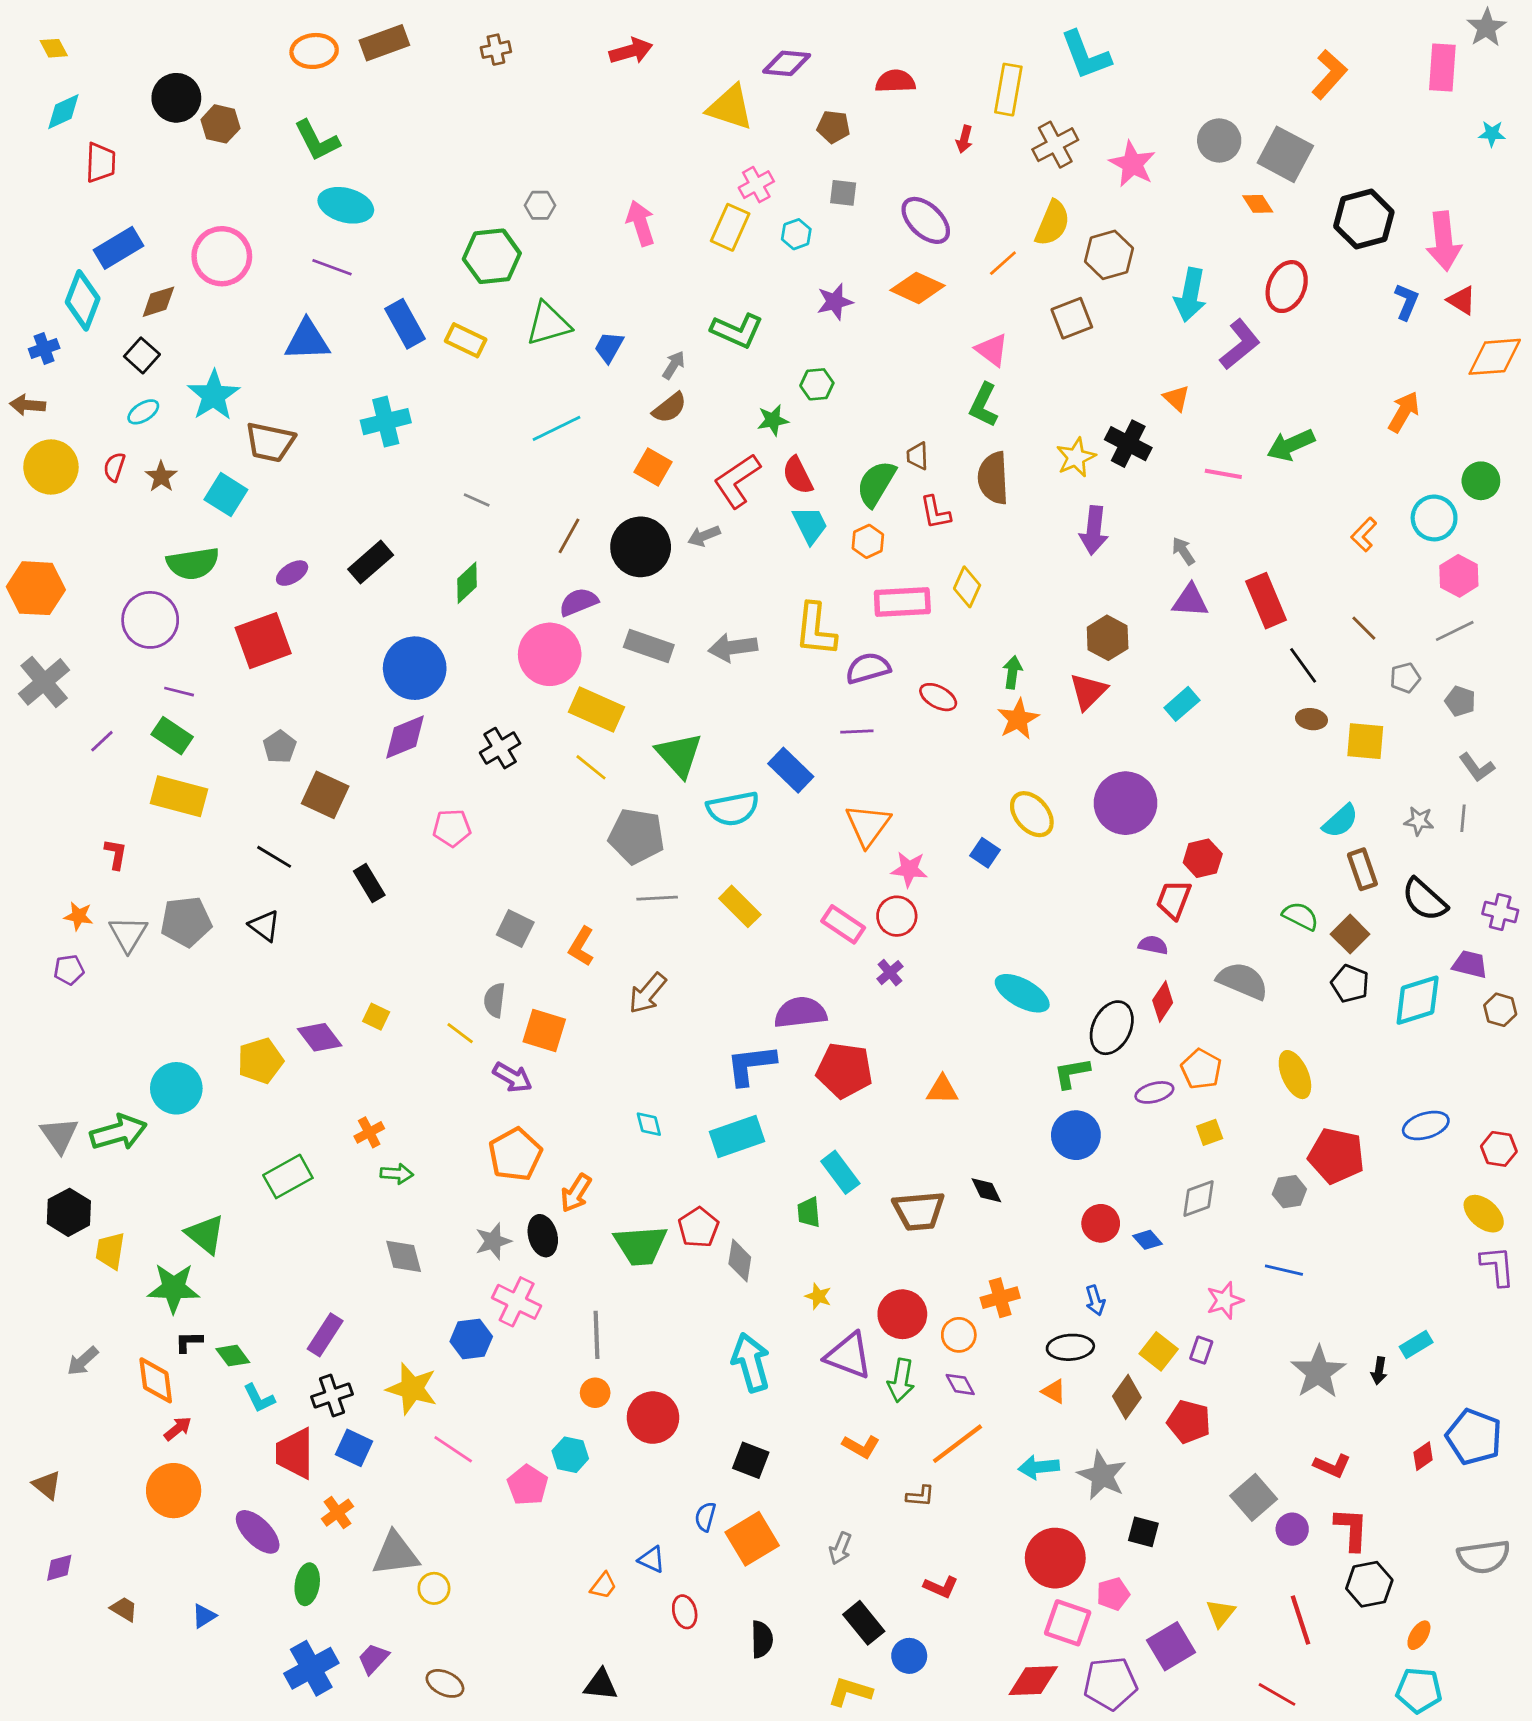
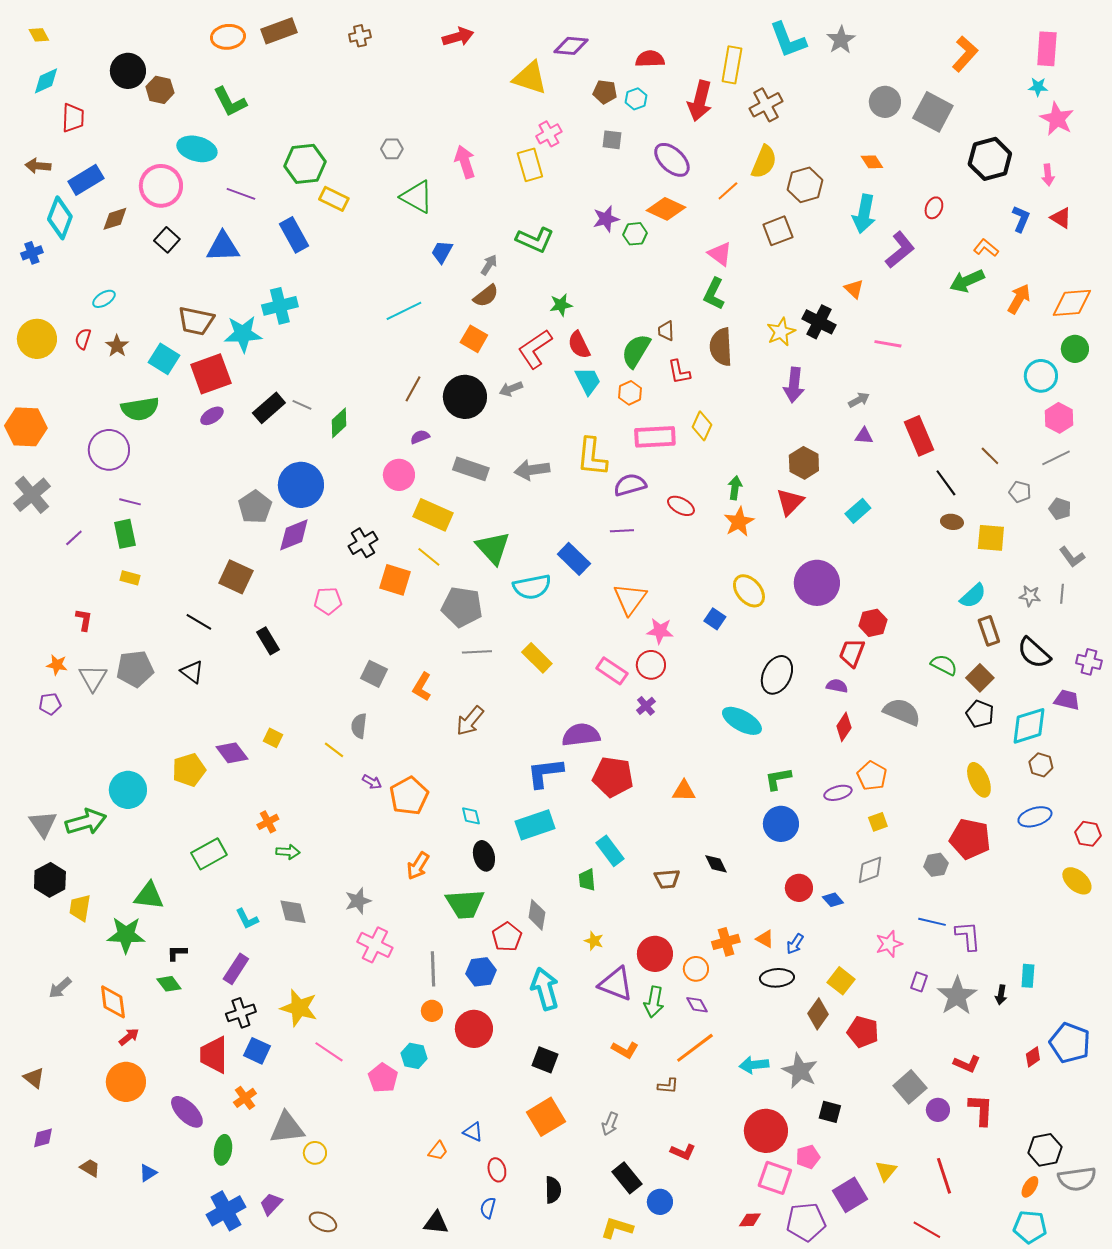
gray star: (1486, 28) -> (841, 40), moved
cyan star: (1492, 134) -> (1038, 87), moved
red arrow: (964, 139) -> (700, 101), size x2.0
pink star: (1132, 164) -> (1057, 119), moved
orange diamond: (1258, 204) -> (872, 162), moved
cyan ellipse: (346, 205) -> (197, 149), moved
yellow rectangle: (730, 227) -> (530, 165), turned -40
cyan hexagon: (796, 234) -> (636, 99), moved
pink arrow: (1444, 241) -> (1048, 175), size x0.5
green hexagon: (492, 256) -> (305, 164), moved
red ellipse: (1287, 287) -> (934, 208), size x0.6
green triangle: (548, 324) -> (417, 197), moved, turned 45
yellow rectangle: (466, 340) -> (334, 199), moved
black square: (142, 355) -> (167, 240), moved
orange diamond: (1495, 357) -> (1072, 303), moved
green hexagon: (817, 384) -> (635, 234), moved
cyan star: (214, 395) -> (243, 334), moved, turned 30
brown arrow: (28, 405) -> (38, 166), moved
green arrow: (1291, 445) -> (967, 281), moved
gray line: (477, 500) -> (302, 405), moved
orange L-shape: (1364, 535) -> (986, 248), moved, turned 85
gray arrow: (1183, 551) -> (859, 400), turned 95
purple triangle: (1190, 601) -> (864, 436), size x0.7
purple semicircle: (579, 602) -> (420, 437), size x0.7
red square: (263, 641) -> (211, 374), moved
pink circle: (550, 654) -> (399, 475), size x0.7
gray pentagon: (1405, 678) -> (1020, 492), turned 30
green rectangle: (172, 736) -> (125, 534), turned 44
gray pentagon: (280, 747) -> (255, 507), moved, size x1.4
yellow rectangle: (179, 796) -> (130, 578), size x0.5
brown hexagon: (1500, 1010) -> (1041, 765), moved
black ellipse: (1112, 1028) -> (777, 675), moved
orange square: (544, 1030) -> (395, 580), moved
yellow ellipse: (1295, 1075) -> (979, 780), moved
purple arrow: (512, 1077) -> (372, 782), size x0.7
orange pentagon: (515, 1154) -> (409, 796), moved
brown trapezoid: (919, 1211) -> (667, 879), size x0.7
red pentagon: (698, 1227) -> (507, 937), moved
green triangle: (205, 1234) -> (149, 896), turned -32
black ellipse: (543, 1236) -> (484, 856), moved
purple L-shape: (1497, 1266) -> (968, 936), moved
blue arrow: (1095, 1300) -> (795, 944), turned 50
blue hexagon: (471, 1339) -> (481, 972), moved
black L-shape: (189, 1342) -> (177, 953), moved
cyan rectangle: (1416, 1345) -> (1028, 976), turned -55
purple rectangle: (1201, 1350) -> (919, 982), moved
orange triangle: (1054, 1391) -> (765, 939), moved
cyan L-shape: (259, 1398) -> (247, 919), moved
blue semicircle: (705, 1517) -> (488, 1208), moved
gray semicircle: (1484, 1557) -> (1077, 1179), moved
black hexagon: (1369, 1584) -> (1045, 1150), moved
red diamond: (1033, 1681) -> (750, 1220), size x0.6

